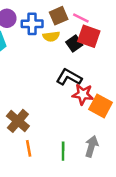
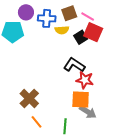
orange square: (101, 106) -> (81, 100), moved, turned -30
gray arrow: (91, 146) -> (88, 112), moved, turned 102
orange line: (29, 148) -> (37, 122), turned -32

